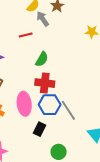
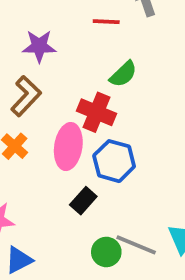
red cross: (45, 83) -> (96, 112), moved
gray line: (68, 110) -> (136, 245), moved, turned -50

